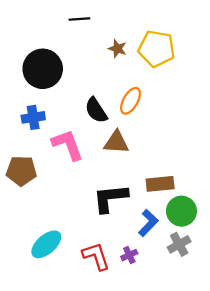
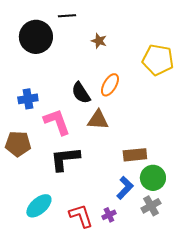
yellow pentagon: (157, 49) -> (158, 60), moved
black circle: (43, 69) -> (36, 37), moved
black L-shape: (110, 198) -> (65, 159), moved

